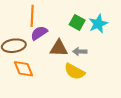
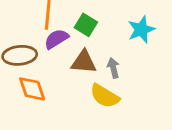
green square: (77, 22) -> (86, 25), moved
gray arrow: (80, 51) -> (113, 68), turned 72

